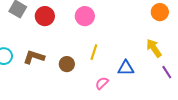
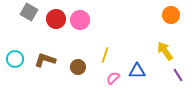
pink circle: (85, 16) -> (80, 20), moved
pink semicircle: (102, 83) -> (113, 78), moved

